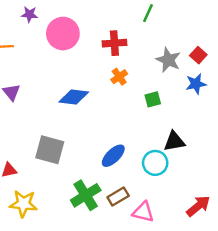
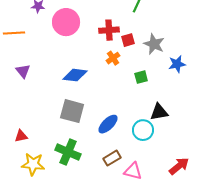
red square: (198, 55) -> (128, 40), moved, turned 32
gray square: (50, 150) -> (72, 111), moved
green cross: (86, 195) -> (68, 152), moved, turned -35

